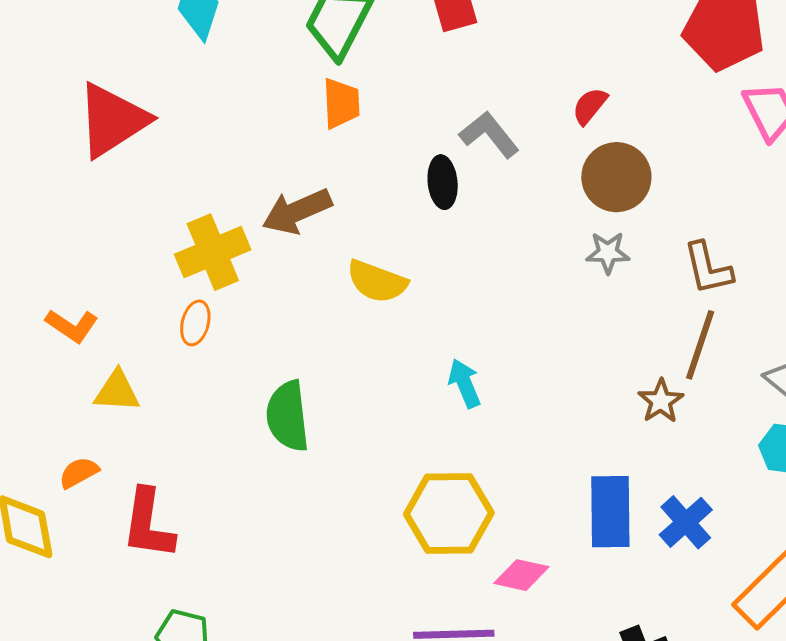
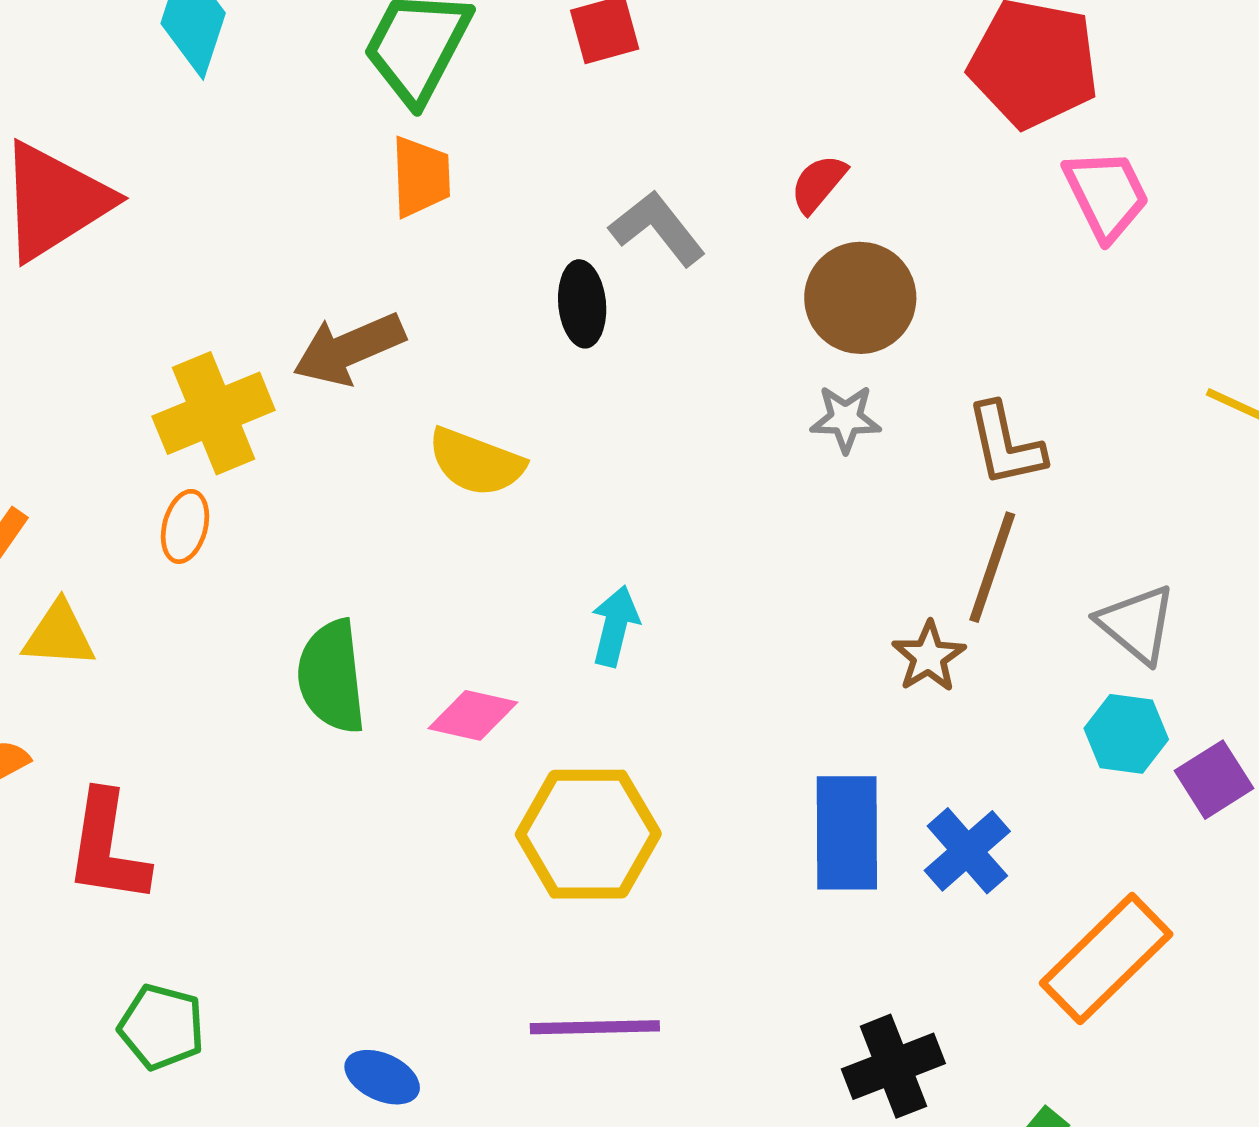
cyan arrow: (465, 383) -> (615, 626), turned 36
pink diamond: (521, 575) -> (473, 715), moved

